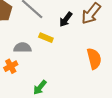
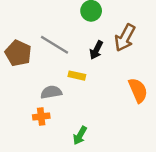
orange cross: (11, 66) -> (41, 117), turned 32

